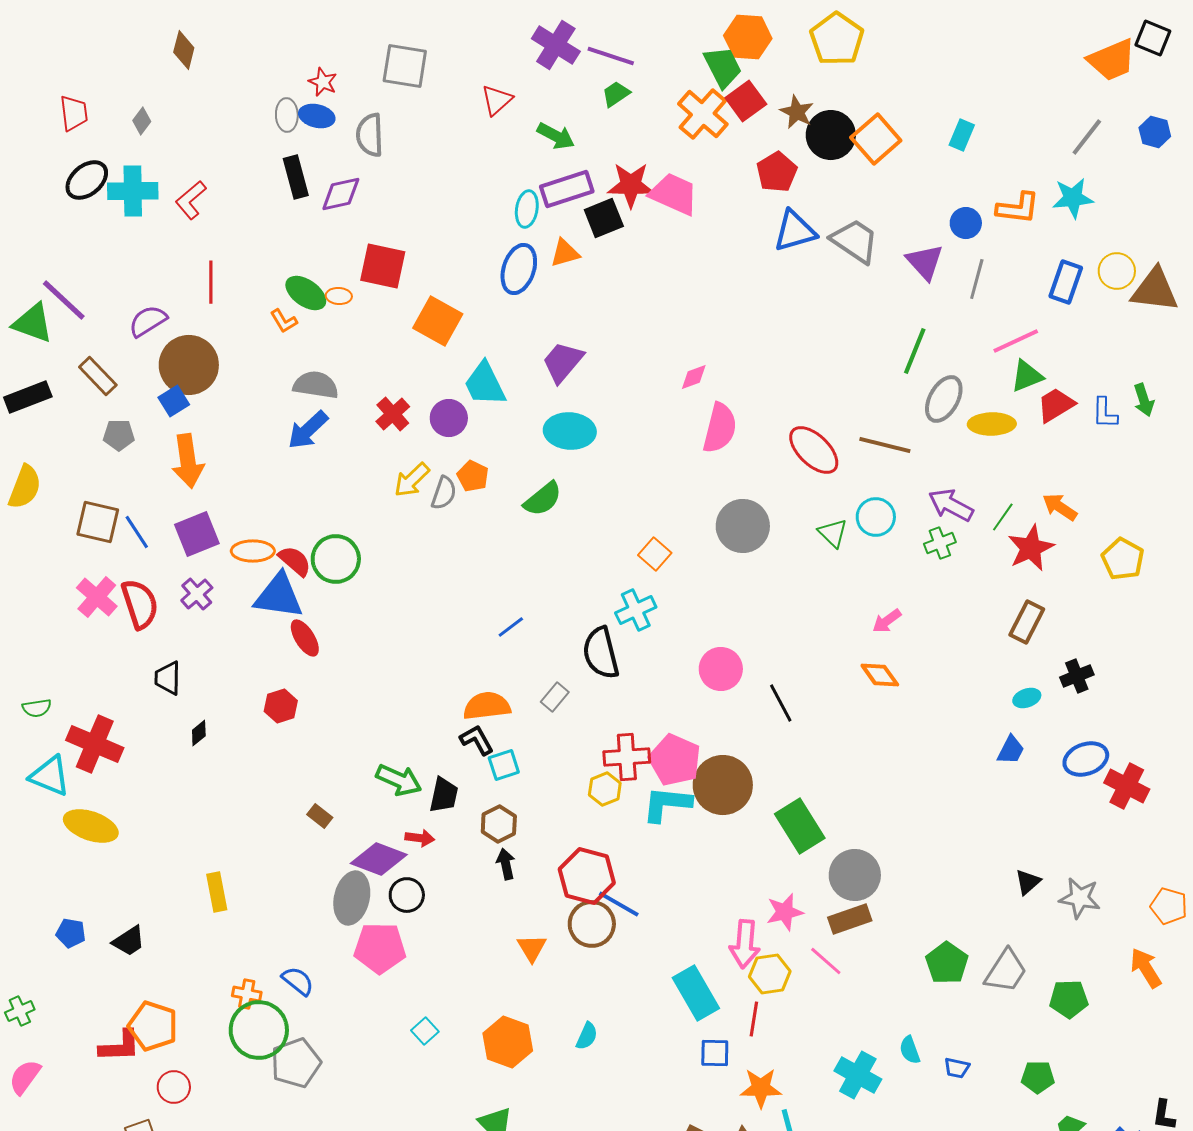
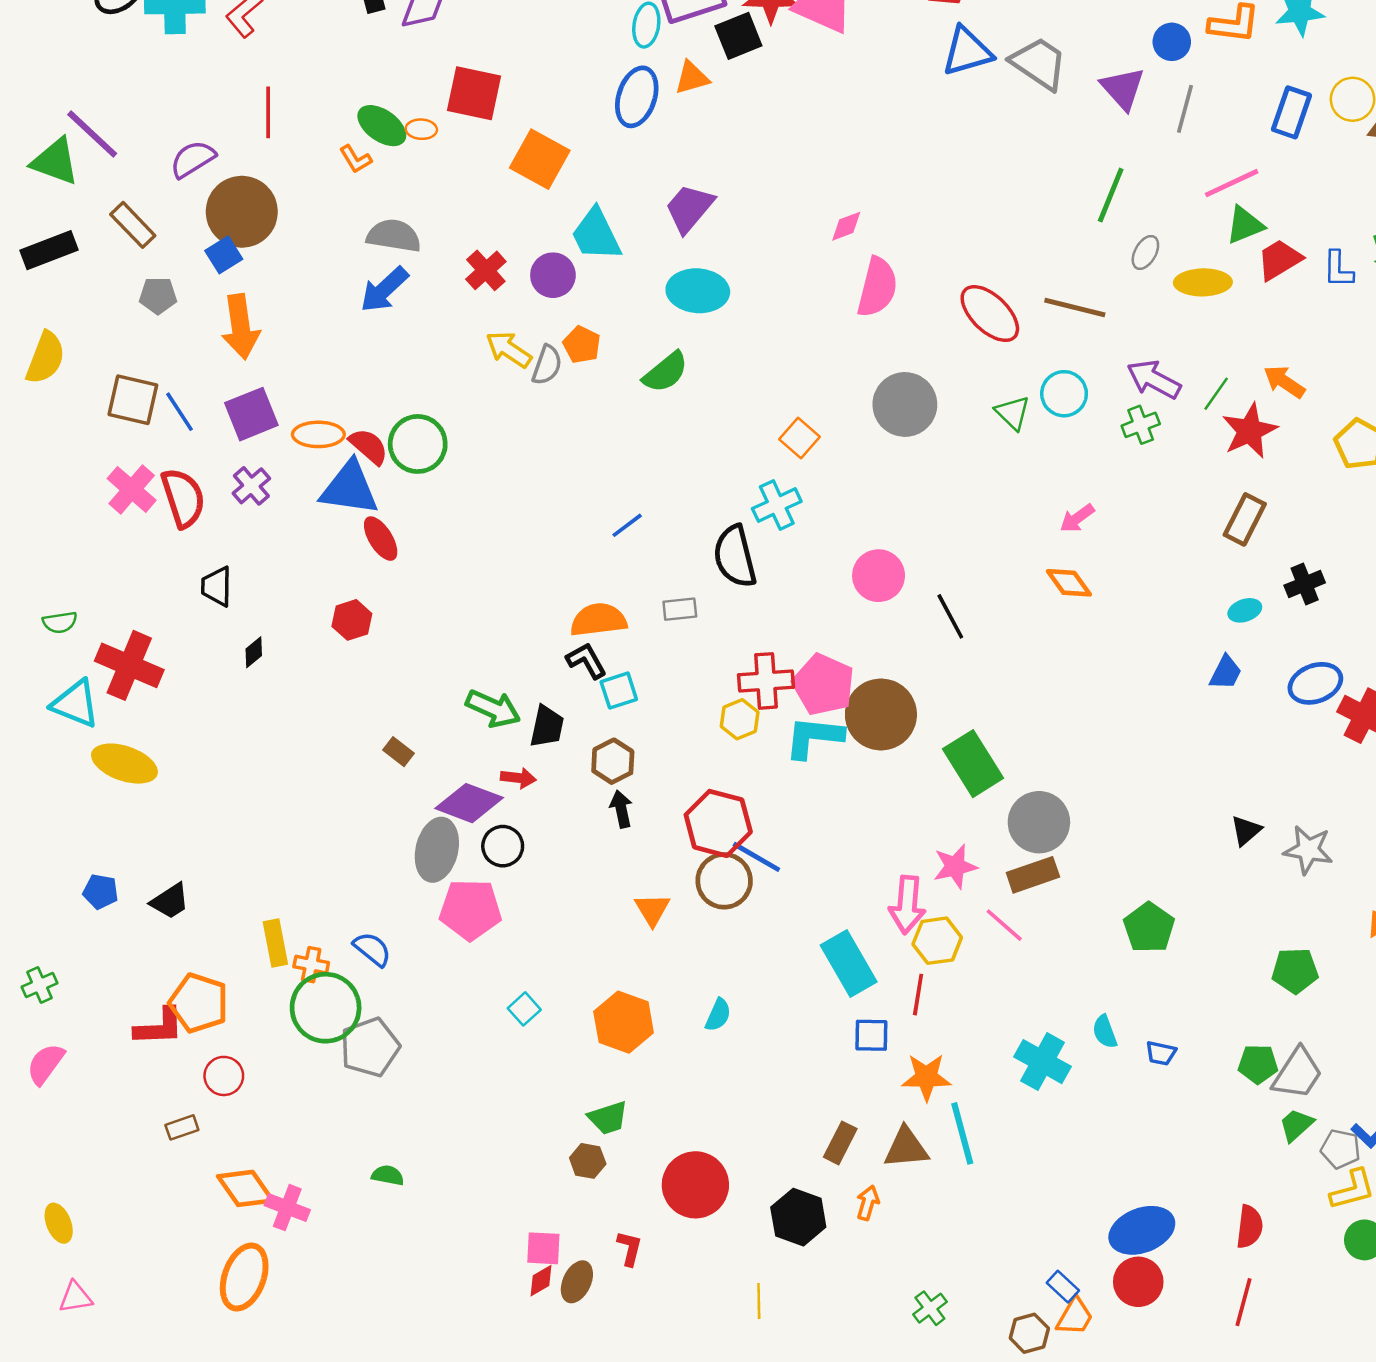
gray ellipse: (944, 399) -> (1145, 252), size x0.6
yellow arrow: (412, 480) -> (509, 349), turned 78
gray rectangle: (555, 697) -> (680, 609), turned 44
yellow rectangle: (217, 892) -> (275, 943), moved
gray trapezoid: (1006, 971) -> (1297, 1074), moved

